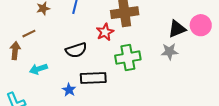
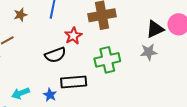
red star: (105, 32) -> (73, 36), moved
cyan arrow: (38, 69) -> (21, 93), moved

